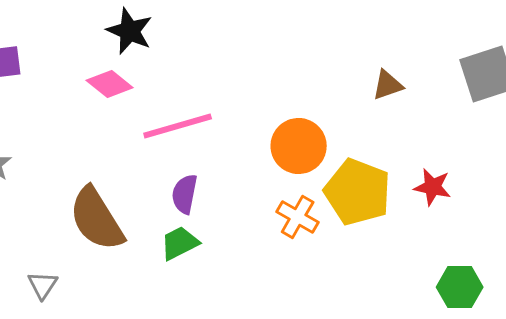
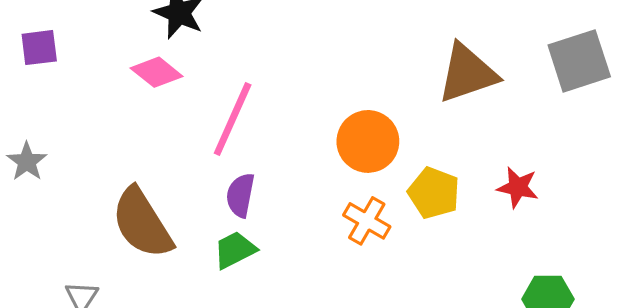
brown triangle: (388, 85) -> (467, 73), size x1.8
pink line: (178, 126) -> (233, 119), turned -50
yellow pentagon: (358, 192) -> (434, 193), size x0.7

